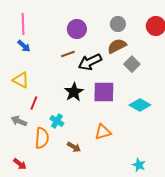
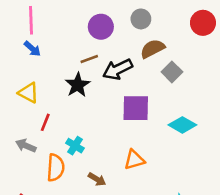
gray circle: (118, 24) -> (141, 19), moved
black star: (74, 92) -> (78, 85), moved

